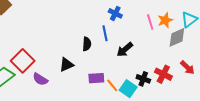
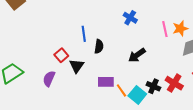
blue line: (105, 33) -> (84, 34), moved
red square: (23, 61) -> (61, 55), moved, size x0.6
black triangle: (66, 65) -> (77, 66), turned -35
purple semicircle: (40, 79) -> (49, 79), turned 77

